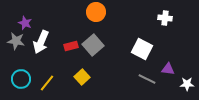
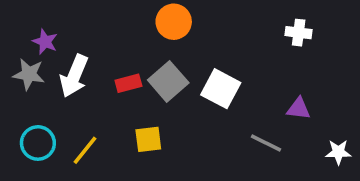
white square: (142, 49) -> (221, 89), moved
purple triangle: (168, 69) -> (299, 109), moved
yellow square: (82, 77) -> (148, 139), turned 35

